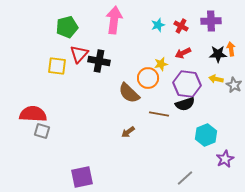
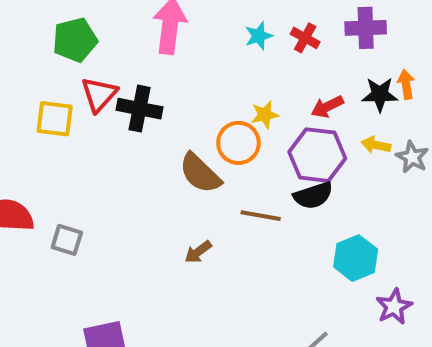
red arrow: (183, 53) -> (327, 107), moved
gray square: (42, 131) -> (67, 240), moved

